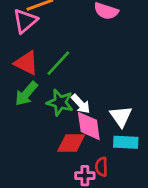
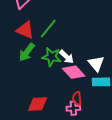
pink diamond: (89, 126) -> (74, 72), turned -30
red diamond: (71, 143) -> (38, 104), moved
red semicircle: (101, 167) -> (77, 98), moved

